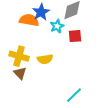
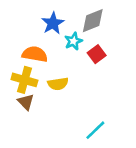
orange semicircle: (29, 20) -> (35, 54), moved
red square: (75, 36) -> (97, 54), turned -32

